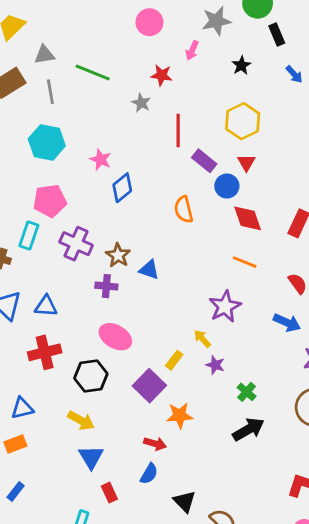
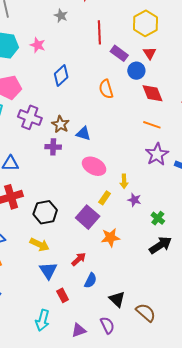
gray star: (141, 103) -> (61, 16), moved
pink star: (101, 160) -> (38, 45), moved
purple star: (225, 306) -> (157, 154), moved
pink ellipse: (115, 337) -> (94, 166), moved
yellow arrow: (202, 339) -> (124, 181), turned -136
red arrow: (155, 444) -> (79, 259), moved, turned -56

